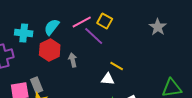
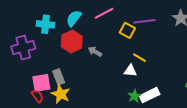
yellow square: (105, 21) -> (127, 30), moved
purple line: (94, 36) -> (144, 21), moved, turned -50
gray arrow: (73, 60) -> (95, 52), turned -48

